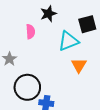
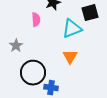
orange triangle: (79, 65) -> (70, 57), moved

